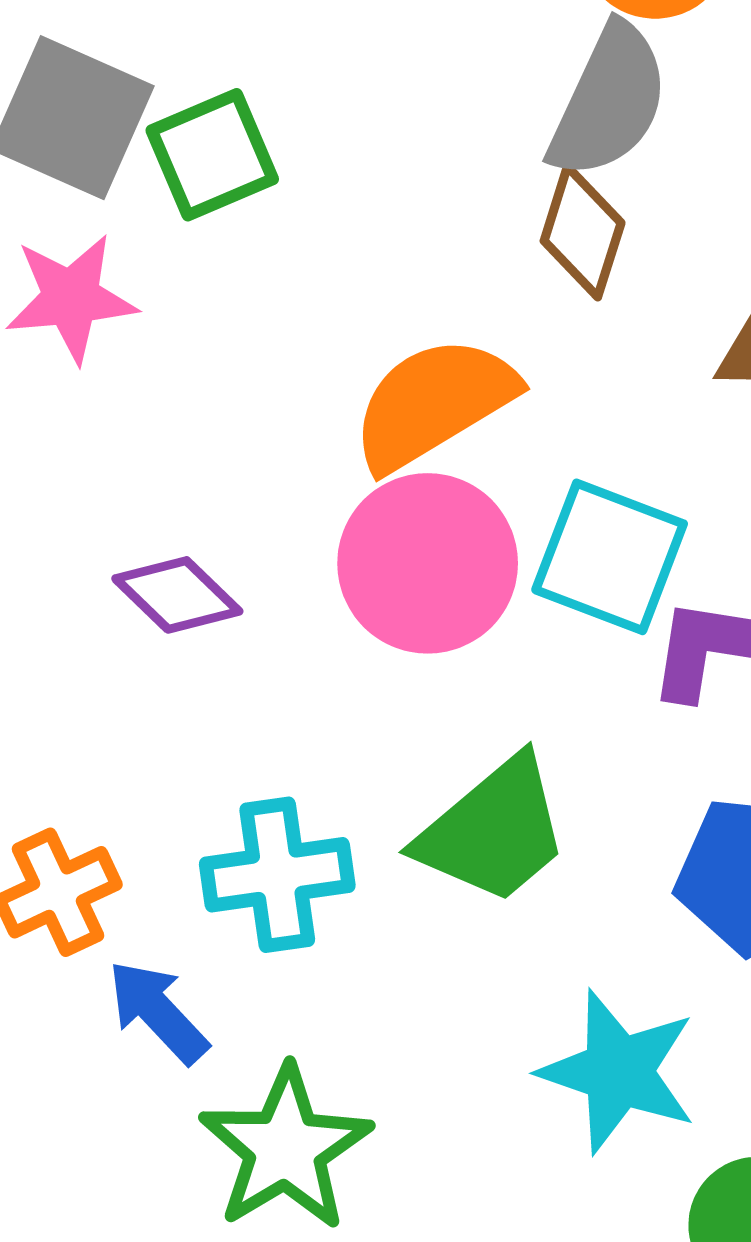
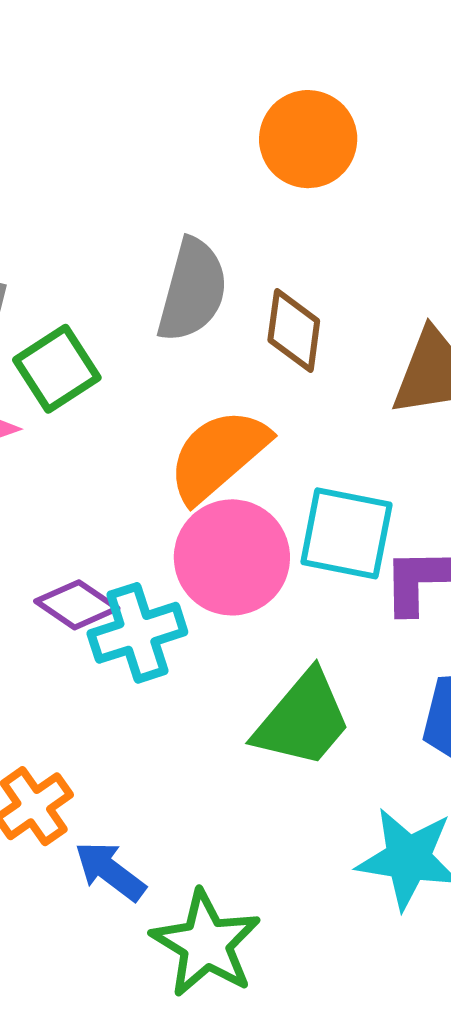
gray semicircle: (609, 101) -> (192, 290), moved
green square: (212, 155) -> (57, 369), moved
cyan cross: (277, 875) -> (137, 633), moved

